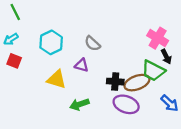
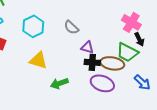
purple triangle: (82, 65) -> (87, 47), moved
brown ellipse: (137, 83) -> (112, 63), turned 30

